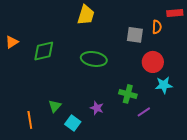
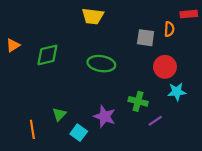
yellow trapezoid: (86, 15) -> (93, 16), turned 80
purple star: (97, 108) -> (105, 116), size x1.5

